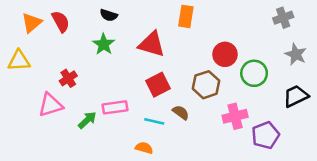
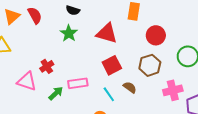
red circle: (225, 54) -> (156, 35), moved
red cross: (68, 78) -> (47, 66), moved
pink triangle: (51, 105) -> (27, 81), turned 35
cyan line: (154, 121) -> (109, 94), turned 42

